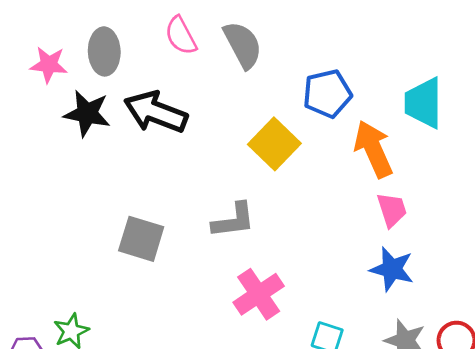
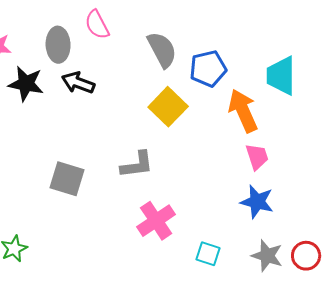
gray semicircle: (243, 45) -> (162, 50), moved
gray ellipse: (104, 51) -> (58, 45), moved
black arrow: (156, 112) -> (78, 83), size x0.7

